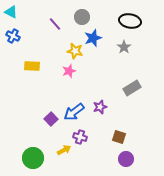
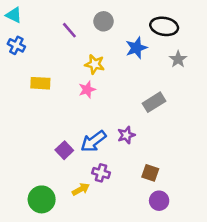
blue star: (93, 38) -> (136, 48), moved
gray star: (124, 47) -> (178, 59), moved
gray rectangle: (132, 88) -> (154, 102), moved

